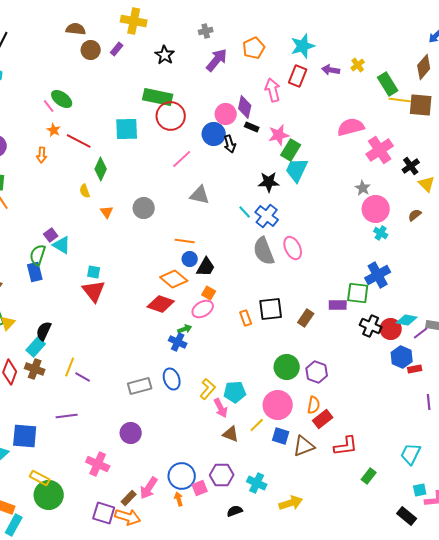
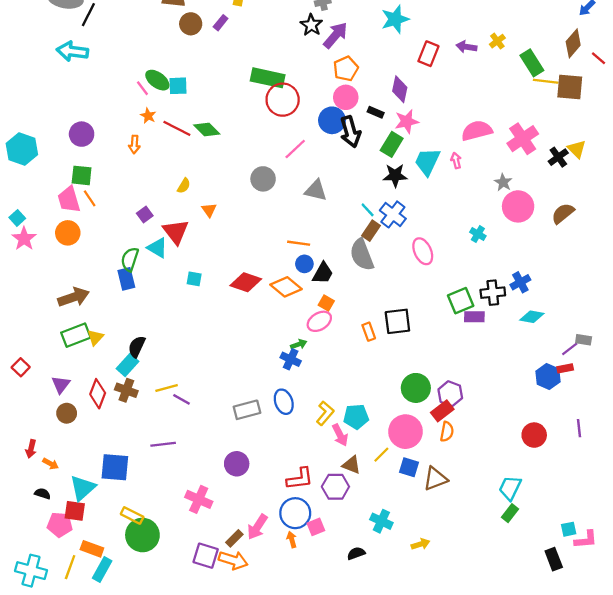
cyan star: (303, 46) -> (395, 19), moved
orange pentagon: (254, 48) -> (346, 69), moved
black star: (165, 55) -> (311, 25), moved
pink arrow: (273, 90) -> (456, 161), moved, size x0.6
purple diamond: (245, 107) -> (400, 89), moved
pink semicircle: (351, 127) -> (477, 131), moved
cyan square: (127, 129) -> (178, 86), moved, size x0.7
black arrow: (230, 144) -> (350, 132), size x1.5
green rectangle: (291, 150) -> (392, 144), moved
green diamond: (101, 169) -> (207, 129), moved, turned -70
yellow triangle: (427, 184) -> (577, 149), moved
yellow semicircle: (85, 191) -> (184, 186), turned -128
gray circle: (144, 208) -> (263, 179), moved
brown semicircle: (415, 215) -> (563, 213), size x1.5
cyan cross: (381, 233) -> (478, 234), moved
purple square: (51, 235) -> (145, 214), moved
gray semicircle: (264, 251) -> (362, 255), moved
blue cross: (378, 275) -> (520, 282), size x0.7
red triangle: (94, 291) -> (176, 232), moved
green square: (358, 293) -> (461, 301), moved, turned -30
red diamond: (161, 304) -> (246, 282), moved
brown rectangle: (306, 318) -> (371, 231), moved
cyan diamond: (407, 320) -> (532, 317), moved
black cross: (371, 326) -> (493, 293), moved, turned -30
red circle: (391, 329) -> (534, 435), moved
yellow line: (70, 367) -> (167, 388), turned 54
red rectangle: (415, 369) -> (565, 368), moved
red rectangle: (323, 419) -> (442, 411), moved
red L-shape: (346, 446) -> (300, 479), moved
cyan trapezoid: (411, 454) -> (510, 488), moved
purple hexagon: (222, 475) -> (335, 487), moved
yellow arrow: (291, 503) -> (420, 544), size x0.7
black rectangle: (407, 516) -> (554, 559), turned 30

